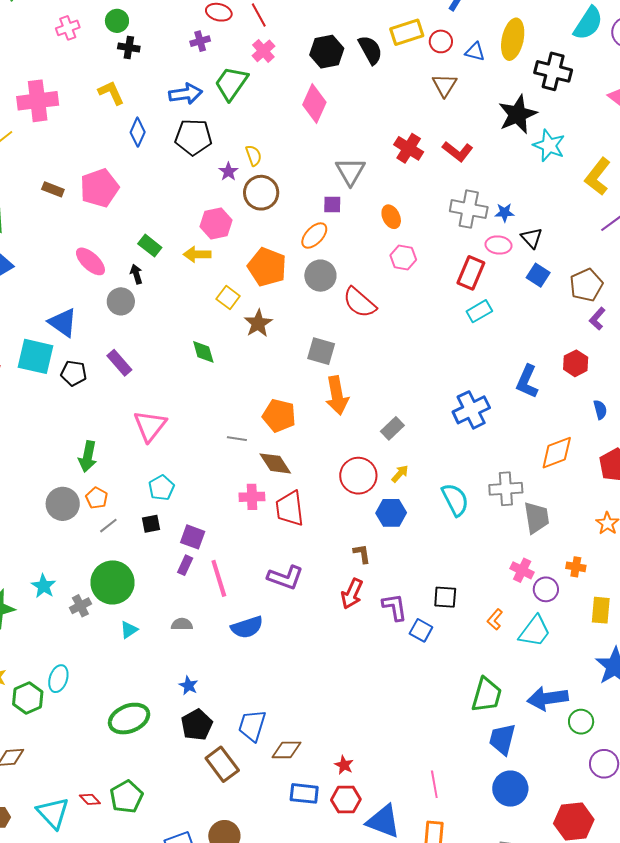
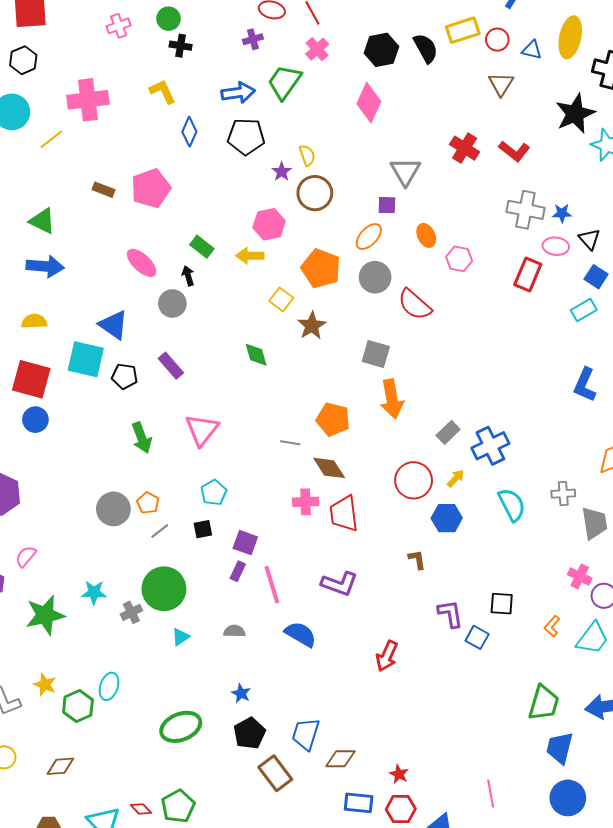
orange ellipse: (391, 217) -> (426, 235), moved
cyan rectangle: (479, 311) -> (584, 310), moved
blue cross: (471, 410) -> (490, 446), moved
green arrow: (88, 457) -> (142, 438), moved, turned -32
gray cross: (506, 489) -> (563, 494), size x0.7
cyan star: (44, 586) -> (94, 592), turned -30
red arrow: (352, 594) -> (387, 656), moved
blue semicircle: (247, 627) -> (301, 634), turned -132

